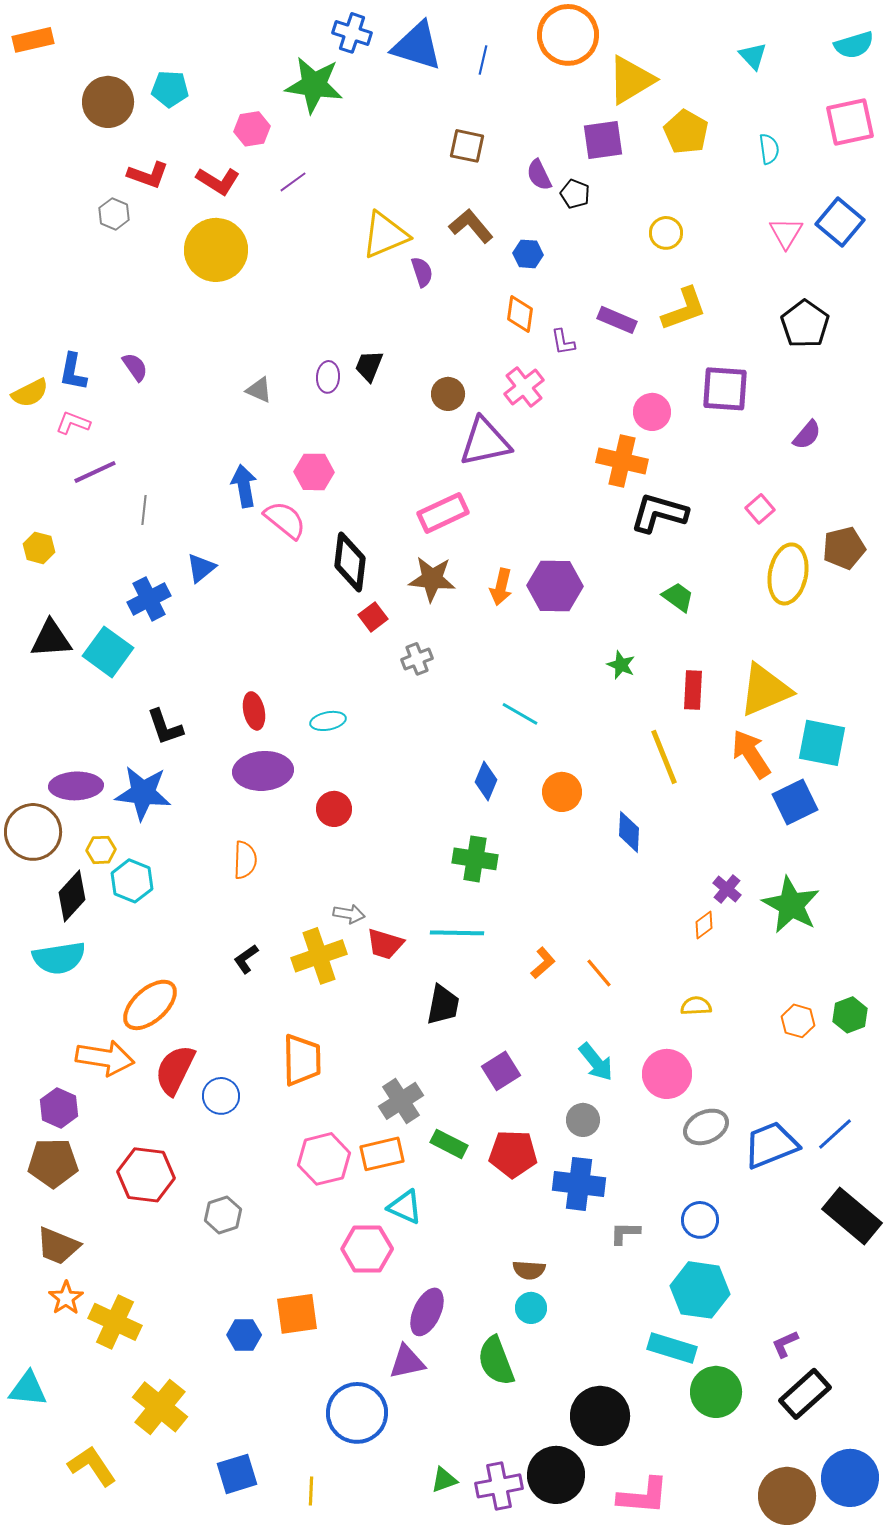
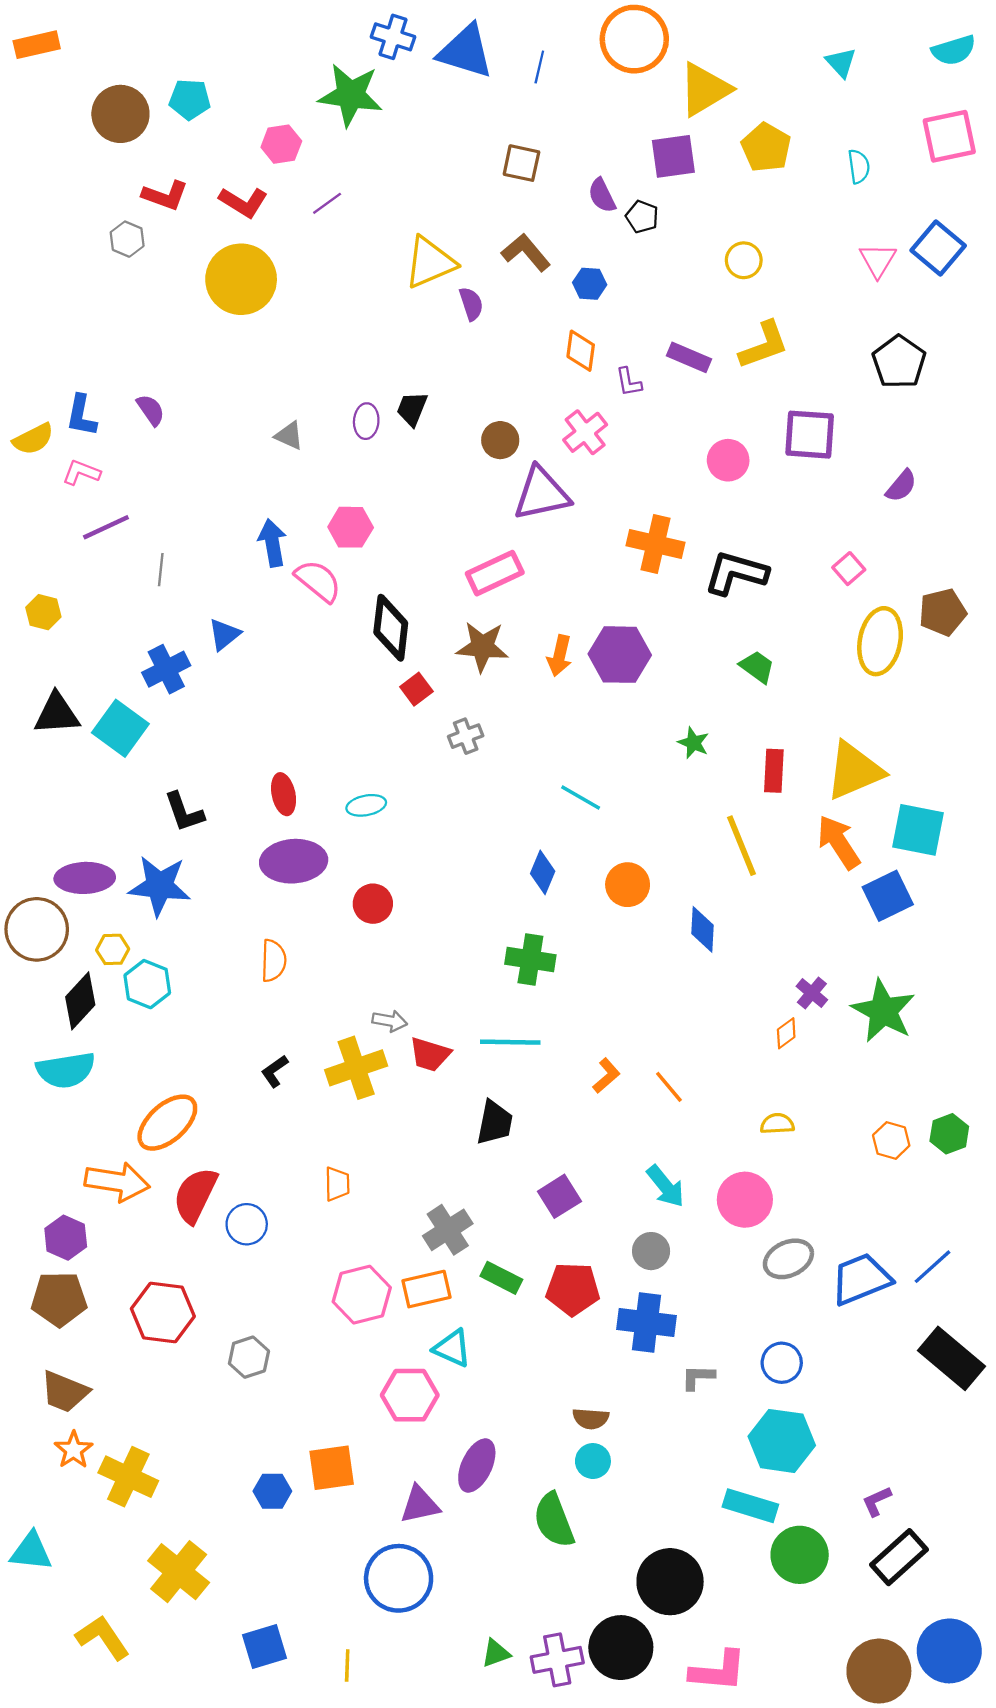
orange cross: (622, 461) -> (655, 544), moved
orange trapezoid: (302, 1060) -> (337, 1184), size x0.6
purple triangle: (407, 1362) -> (420, 1505), moved

